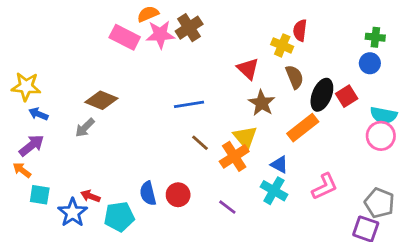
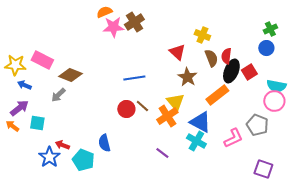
red semicircle: (300, 30) -> (226, 56), moved
pink rectangle: (125, 37) -> (42, 60), moved
green cross: (375, 37) -> (270, 29), turned -32
blue triangle: (279, 165) -> (200, 122), size x1.6
cyan square: (40, 195) -> (37, 123), moved
red circle: (178, 195) -> (126, 109), moved
gray pentagon: (379, 203) -> (257, 125), moved
cyan pentagon: (119, 217) -> (83, 160), turned 30

